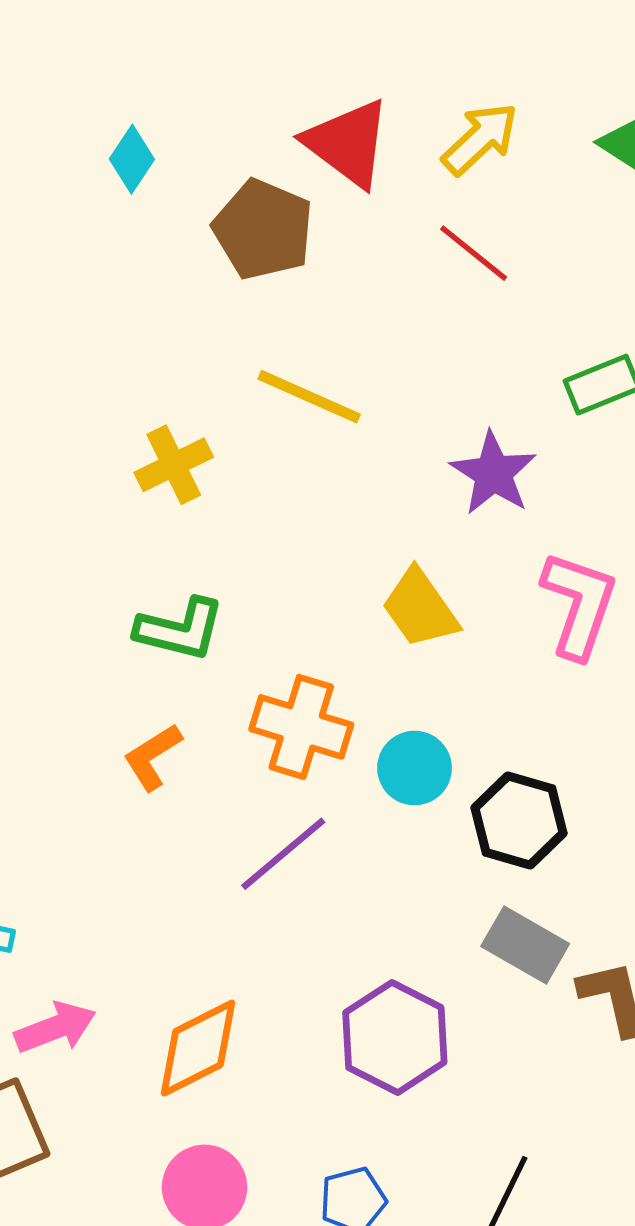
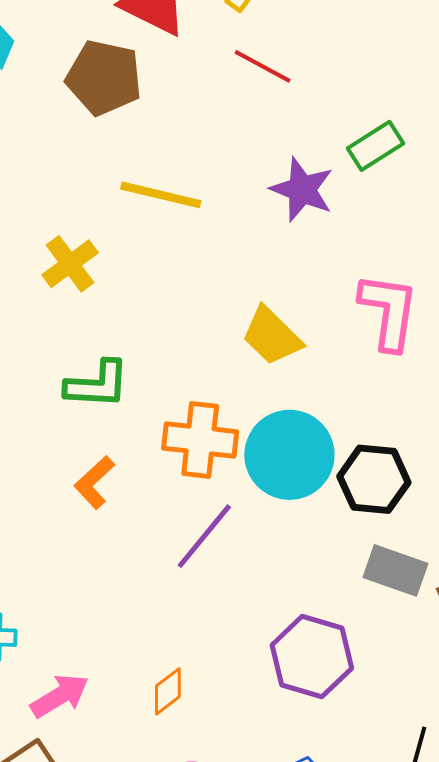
purple star: (493, 473) -> (302, 190), moved
cyan circle: (415, 768) -> (289, 455), size x1.6
orange diamond: (198, 1048) -> (168, 691), size x0.6

